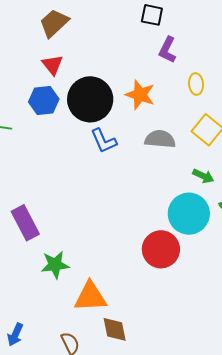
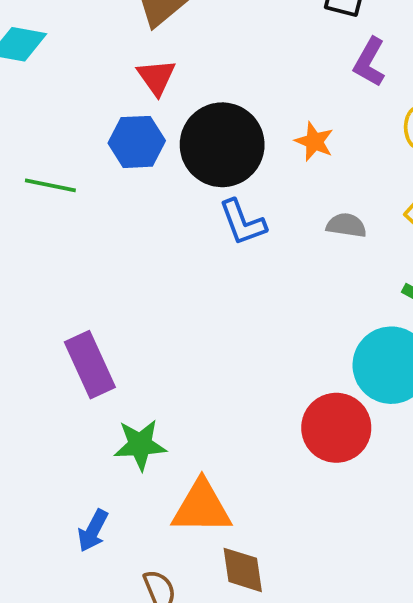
orange star: (140, 95) -> (314, 141), size x0.7
gray semicircle: (160, 139) -> (346, 225), size x0.7
blue arrow: (15, 335) -> (93, 531), moved

